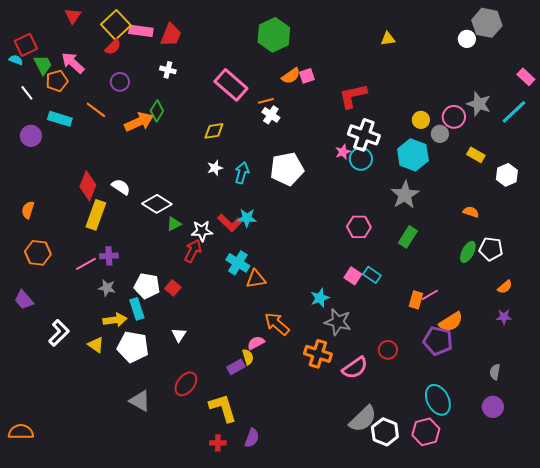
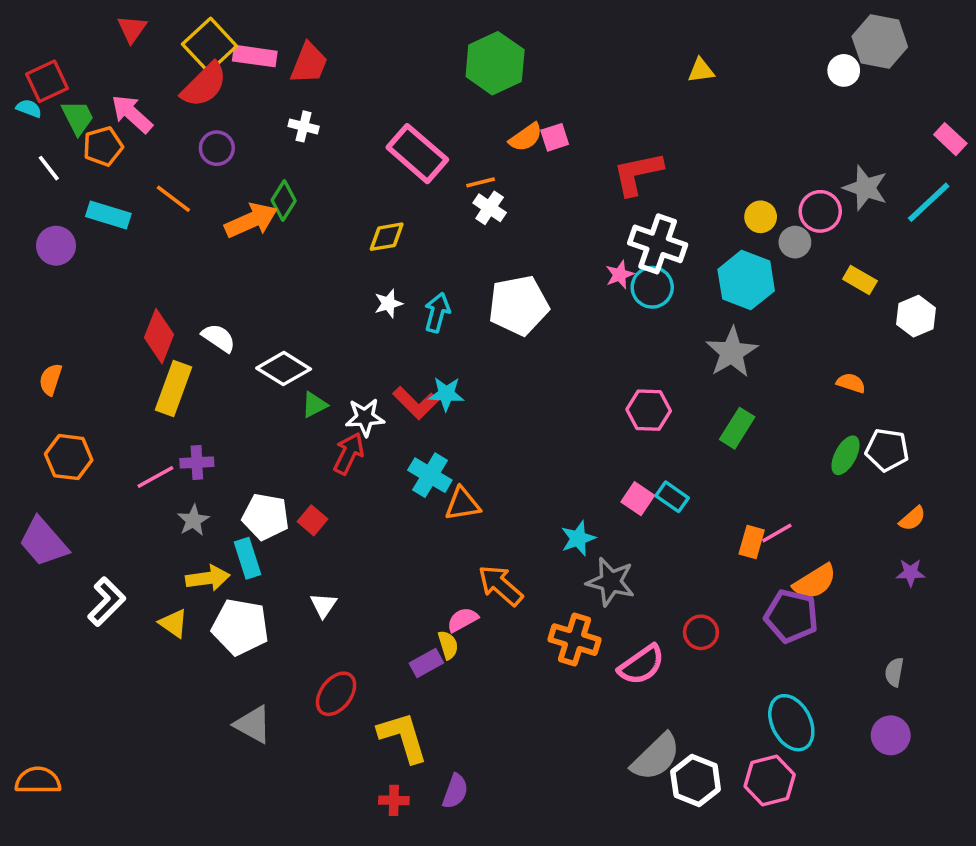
red semicircle: (113, 47) -> (204, 85), size x1.6
gray star: (107, 288) -> (193, 520), turned 30
purple trapezoid: (24, 300) -> (43, 542), size x1.4

